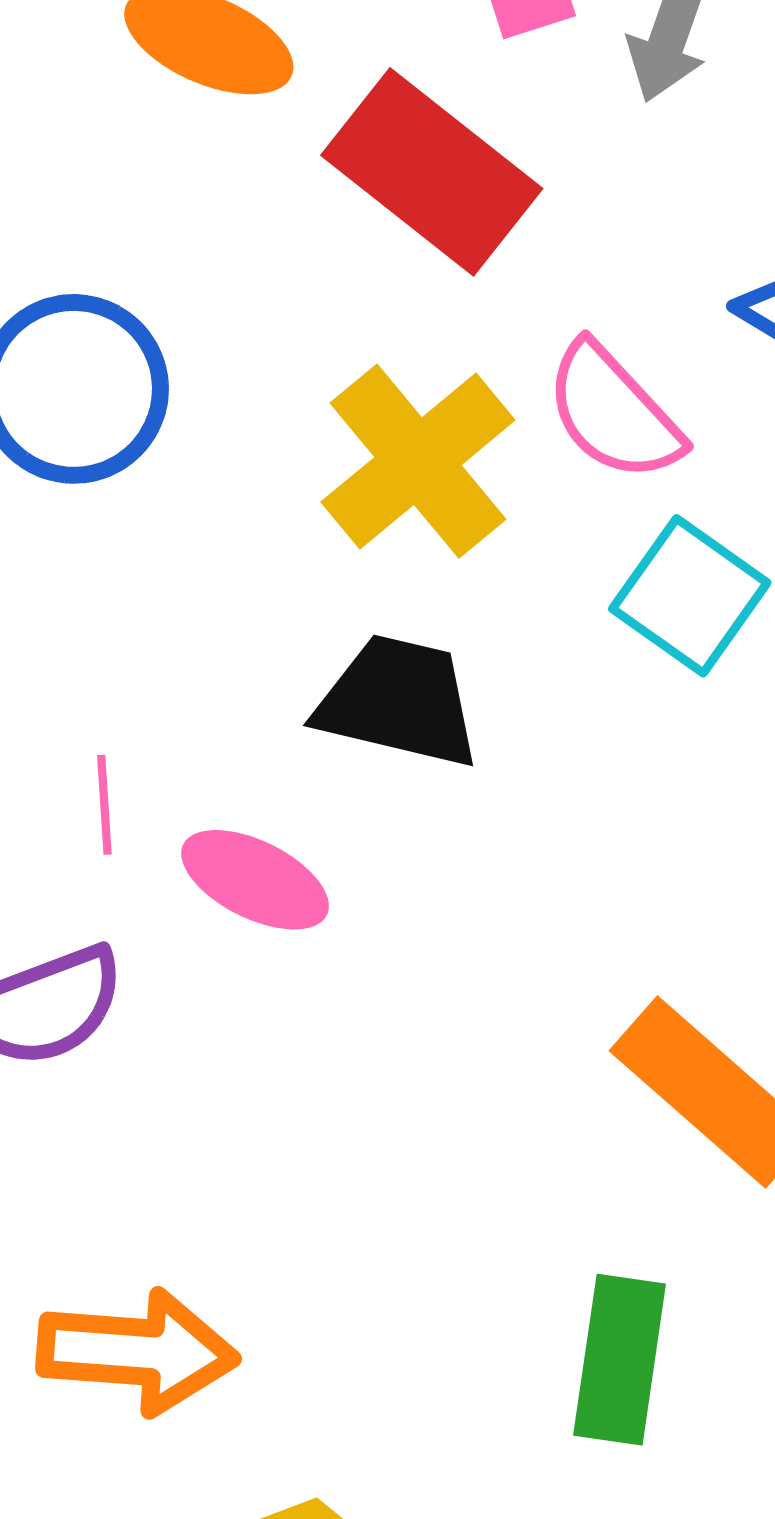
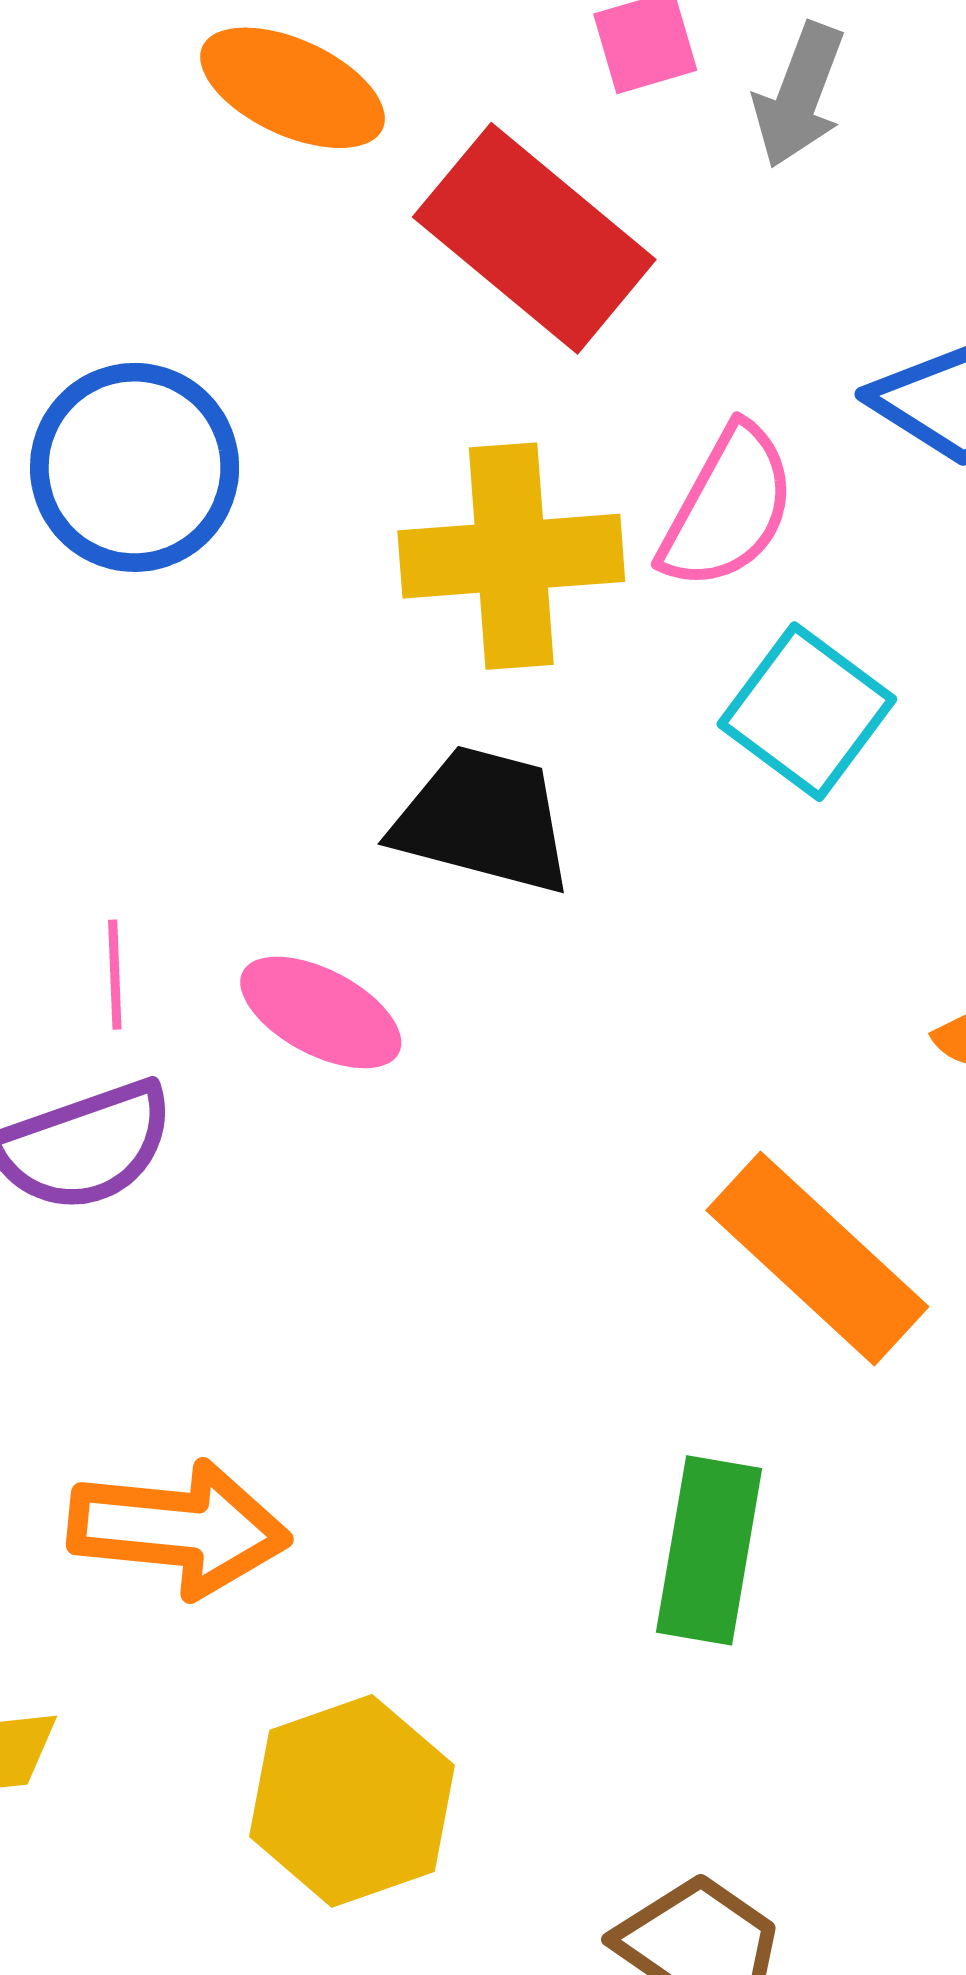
pink semicircle: (613, 412) -> (728, 508), turned -110
yellow cross: (418, 461) -> (511, 556), turned 34
pink line: (104, 805) -> (115, 975), moved

